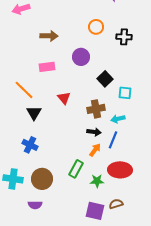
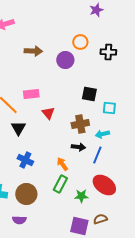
purple circle: (81, 57) -> (65, 60), moved
pink rectangle: (47, 67) -> (31, 94), moved
black square: (105, 79) -> (89, 94), turned -35
blue cross: (30, 145) -> (25, 160), moved
orange arrow: (95, 150) -> (62, 164), moved, turned -72
red ellipse: (120, 170) -> (104, 185), turned 35

